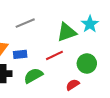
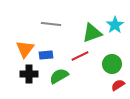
gray line: (25, 23) -> (51, 24), turned 30
red semicircle: (73, 85) -> (118, 85), moved

